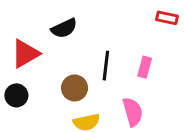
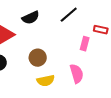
red rectangle: (167, 18) -> (101, 30), moved
black line: (106, 66) -> (69, 15), moved, turned 42

